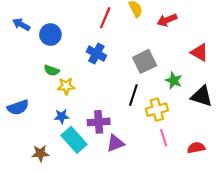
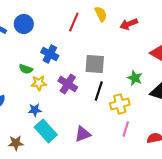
blue circle: (50, 35) -> (24, 24), moved
blue cross: (96, 54) -> (50, 54), moved
gray square: (145, 61) -> (95, 64), moved, turned 30
purple cross: (99, 122) -> (68, 84), moved, turned 36
pink line: (164, 138) -> (126, 129), turned 35

